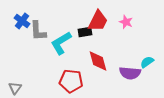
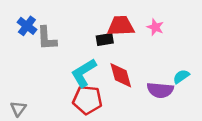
red trapezoid: (98, 21) -> (121, 26), turned -120
cyan L-shape: (61, 43) -> (84, 73), moved

